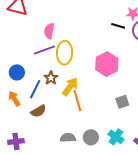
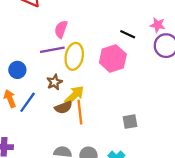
black line: (118, 26) -> (128, 34), moved
pink hexagon: (107, 64) -> (113, 58), moved
blue line: (35, 89) -> (28, 102), moved
brown semicircle: (38, 111) -> (63, 107), moved

